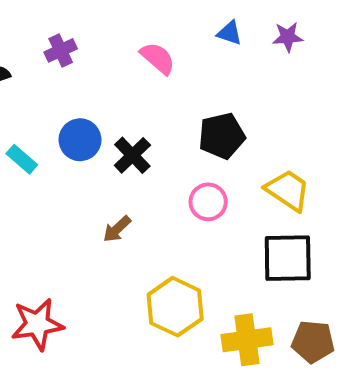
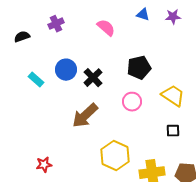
brown arrow: (117, 229) -> (85, 116), size x1.8
black square: (288, 258) -> (173, 131), size x0.5
red star: (37, 324) -> (44, 165), size x0.6

